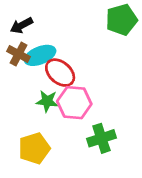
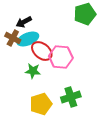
black arrow: (21, 25) -> (24, 22), moved
pink hexagon: (74, 103) -> (61, 57), moved
yellow pentagon: (34, 148) -> (41, 104), moved

